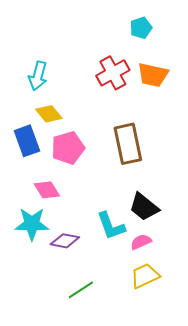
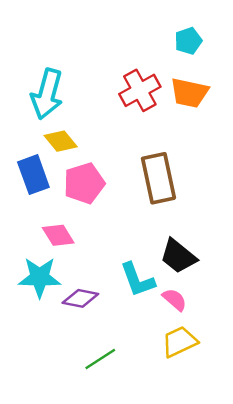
cyan pentagon: (141, 28) -> (188, 41), moved
cyan arrow: (38, 76) -> (47, 94), size x1.4
pink semicircle: (141, 242) -> (175, 300), turned 65

